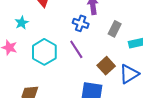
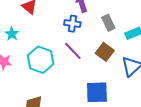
gray rectangle: (115, 29) -> (108, 23), turned -42
brown square: (106, 66) -> (105, 52), moved

